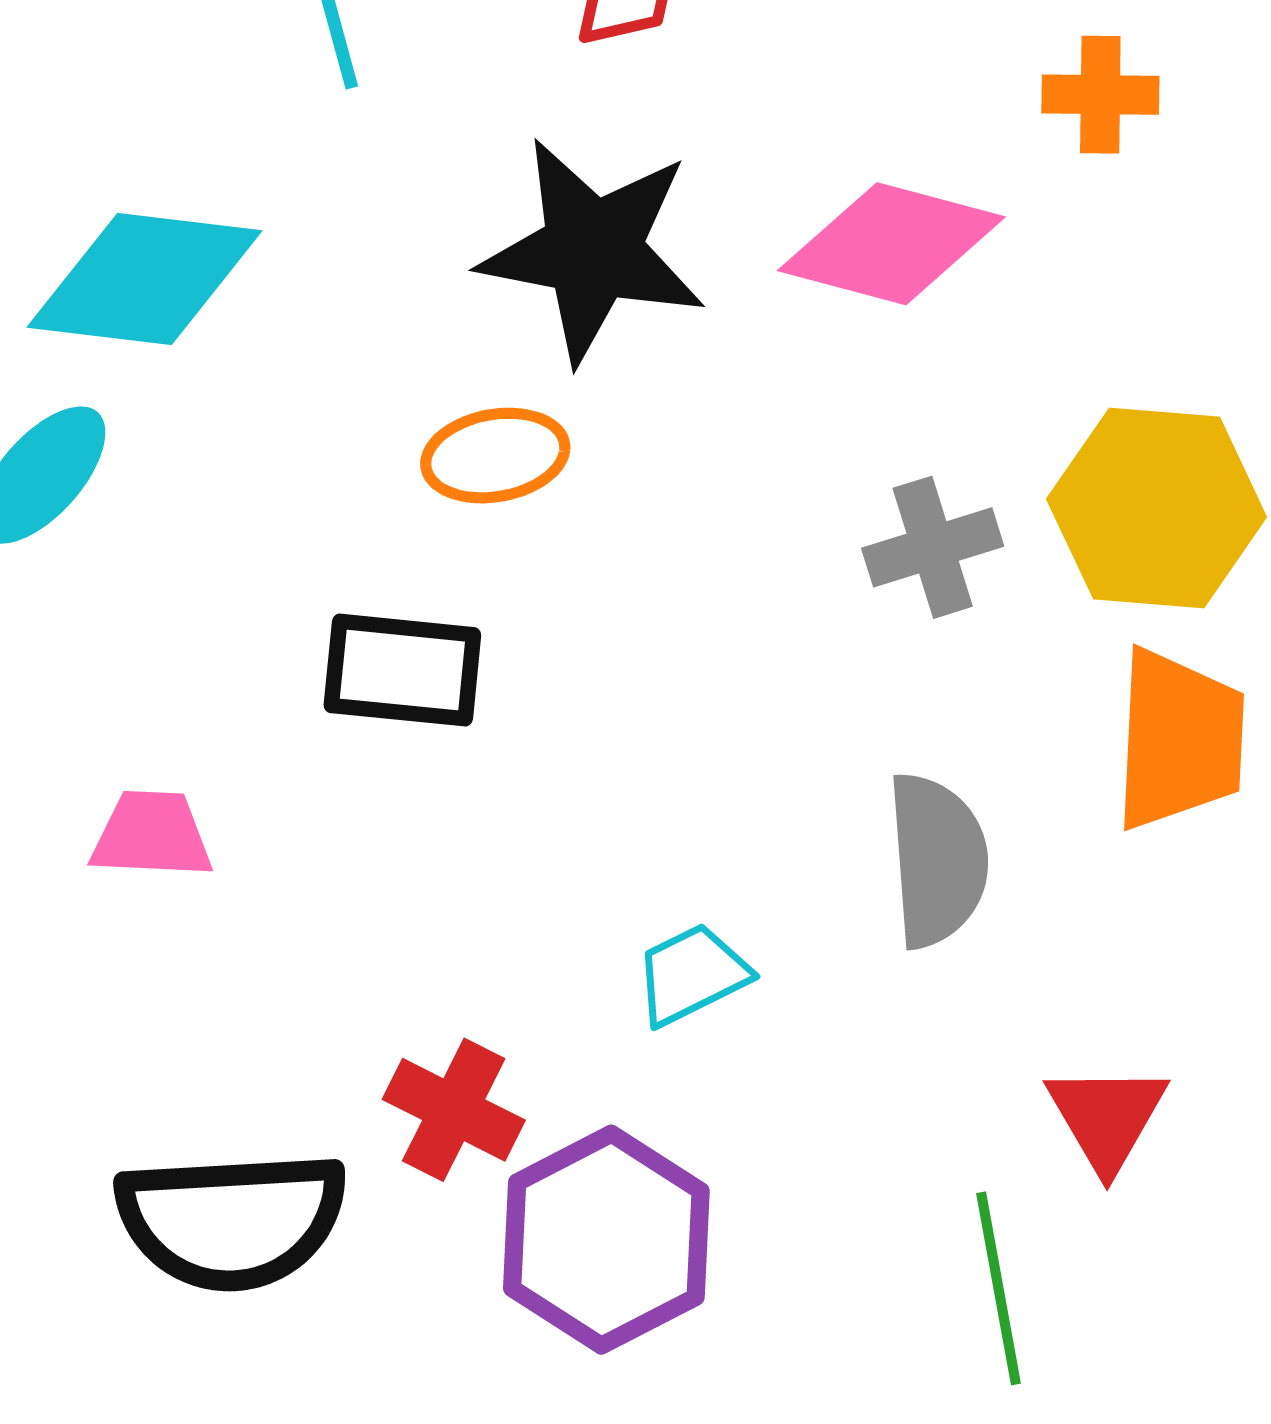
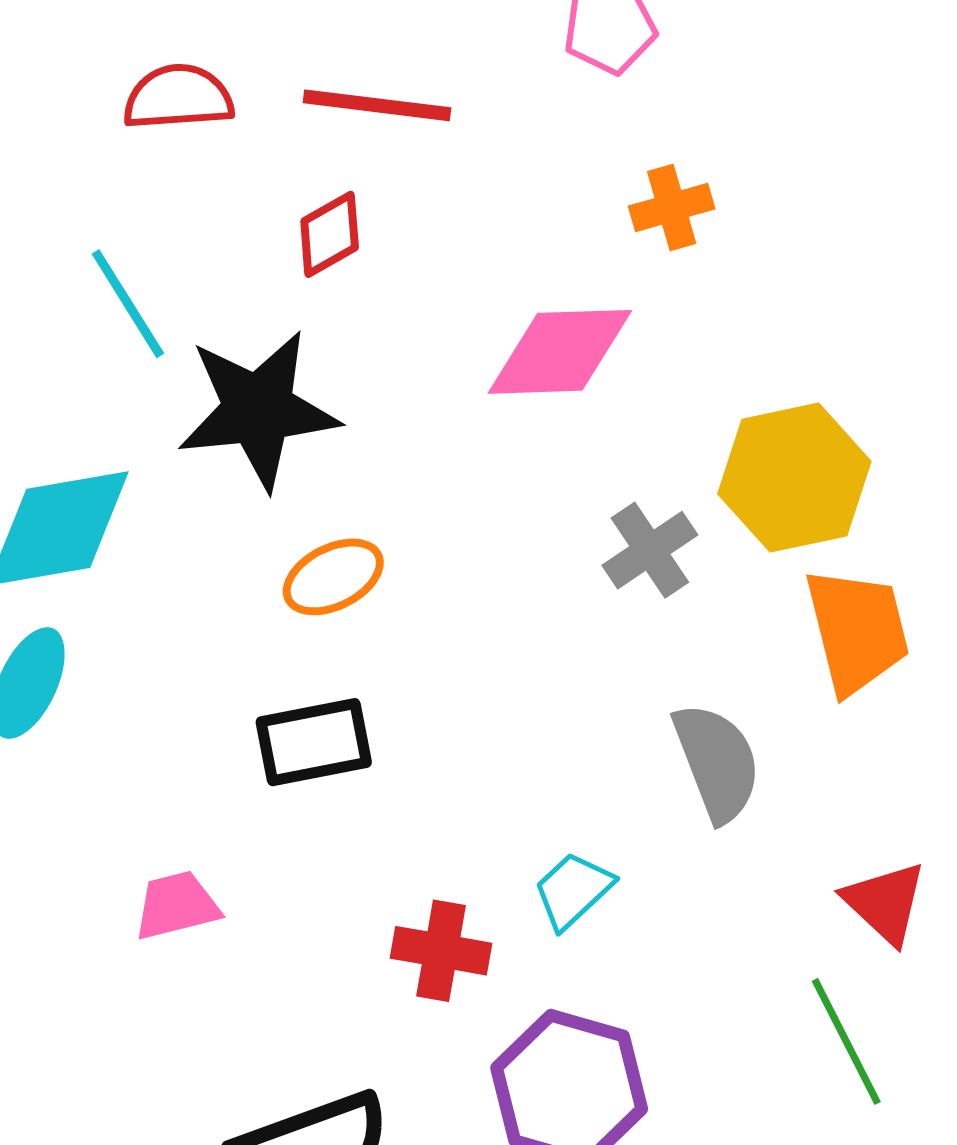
black star: (593, 250) -> (258, 410), moved
red cross: (454, 1110) -> (441, 951), moved

